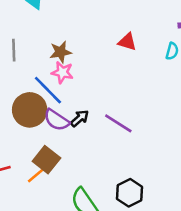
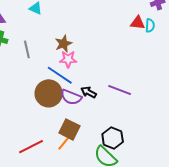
red triangle: (127, 42) -> (138, 23), moved
black arrow: (80, 118) -> (89, 92), turned -98
black hexagon: (130, 193) -> (113, 138), moved

